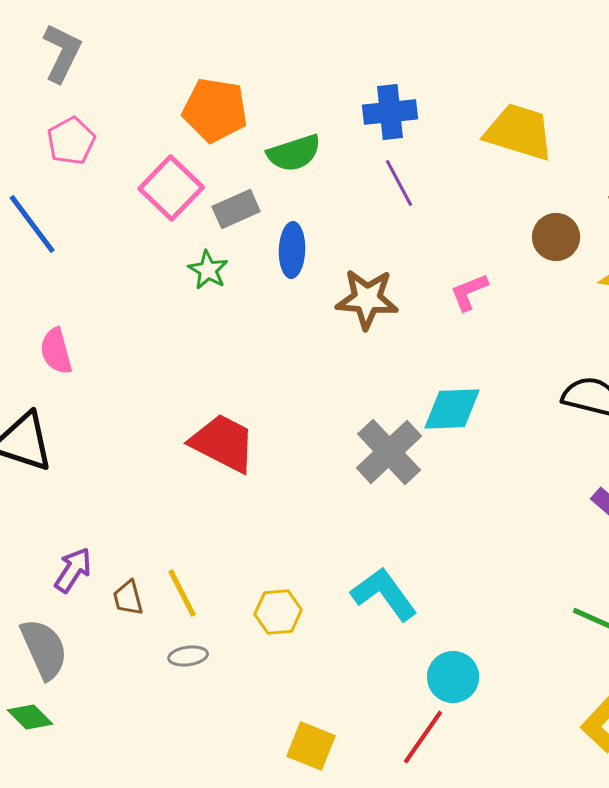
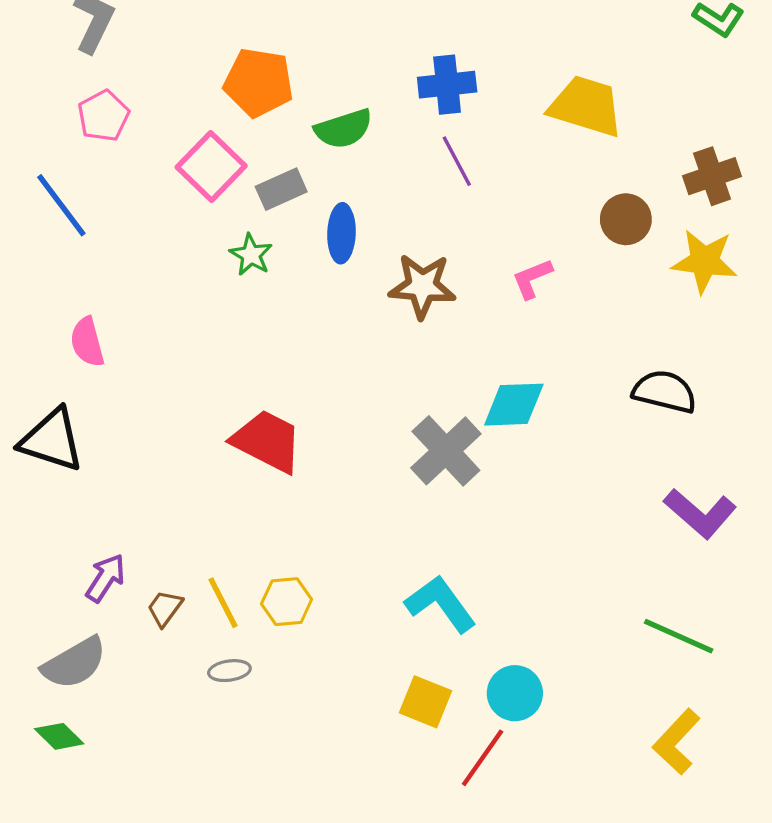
brown trapezoid: (128, 598) -> (165, 608), turned 51
yellow hexagon: (278, 612) -> (287, 602), moved
gray semicircle: (44, 649) -> (74, 663), turned 84
yellow square: (311, 746) -> (425, 702), moved

